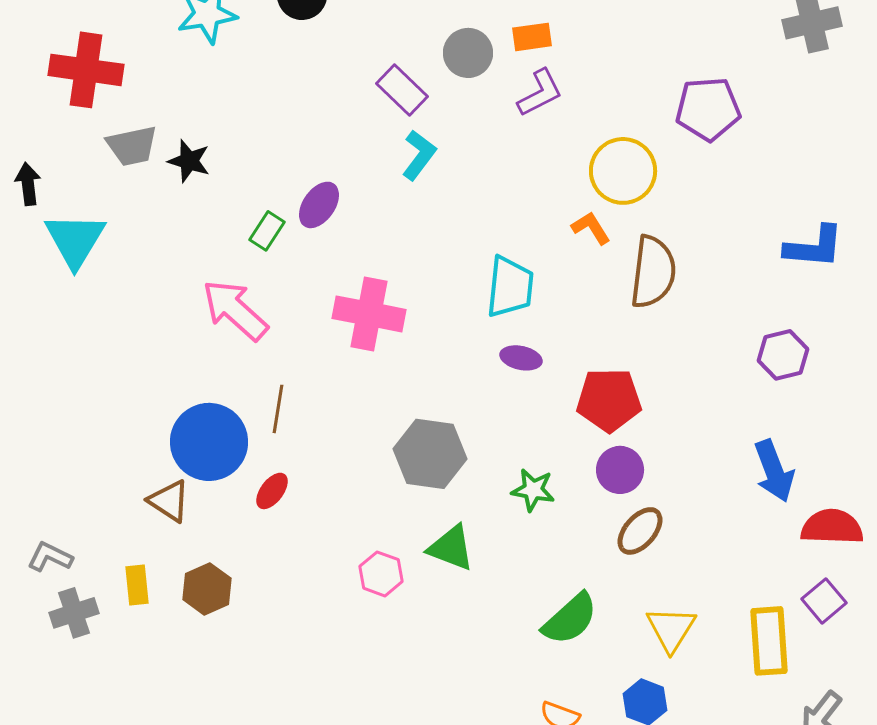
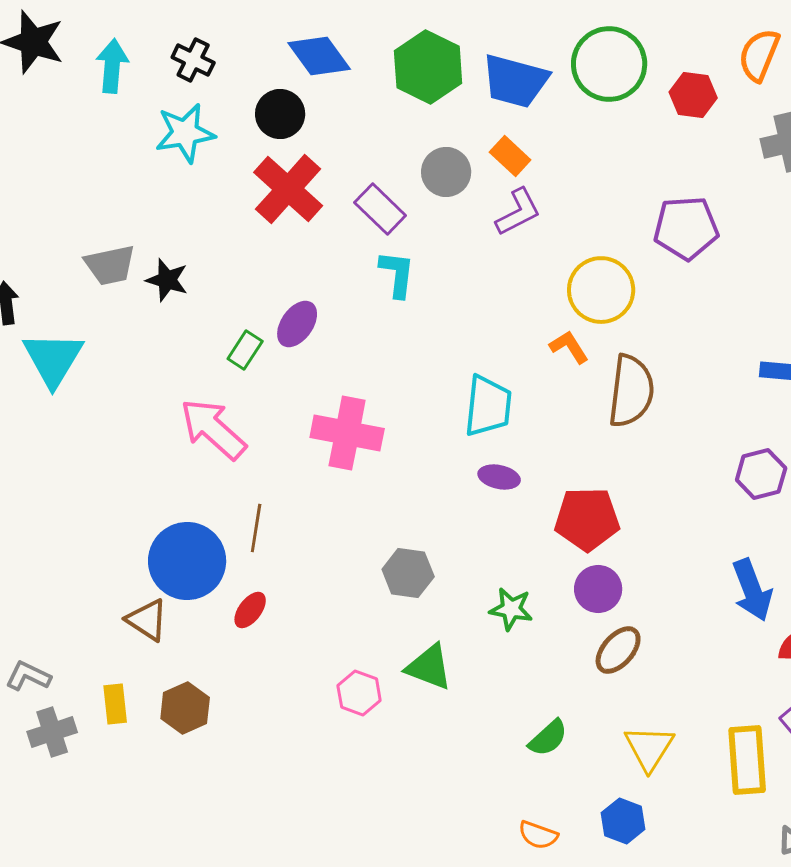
orange rectangle: (532, 37) -> (510, 156), turned 51
red cross: (86, 70) -> (288, 189), moved, turned 34
cyan L-shape: (419, 155) -> (397, 274), turned -30
gray hexagon: (430, 454) -> (408, 573), size x0.7
green semicircle: (570, 619) -> (548, 738), size x0.7

